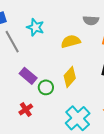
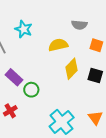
yellow diamond: (70, 77) -> (72, 69), moved

